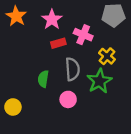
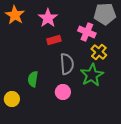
pink cross: (83, 35) -> (87, 32), moved
green semicircle: (43, 79) -> (33, 79), moved

